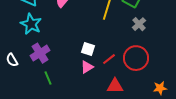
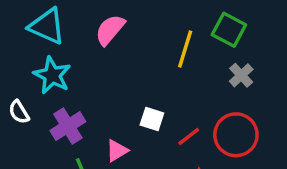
white semicircle: (12, 60) -> (19, 112), moved
pink triangle: (87, 67) -> (117, 151), moved

